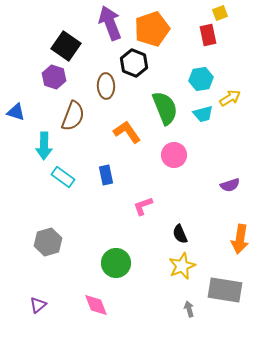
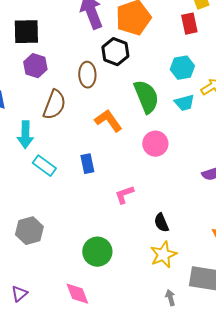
black square: (66, 46) -> (26, 32), moved, turned -36

